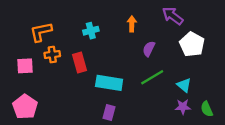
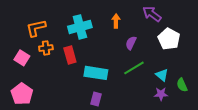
cyan cross: (91, 31) -> (80, 27), size x1.6
pink square: (25, 66) -> (22, 58), turned 35
green semicircle: (207, 109) -> (182, 85), moved

